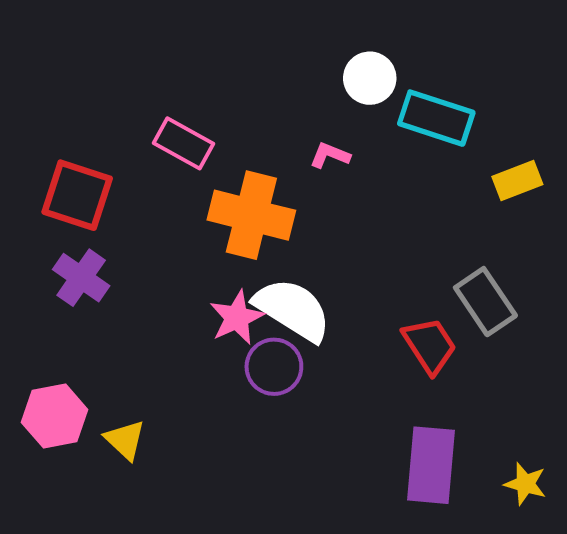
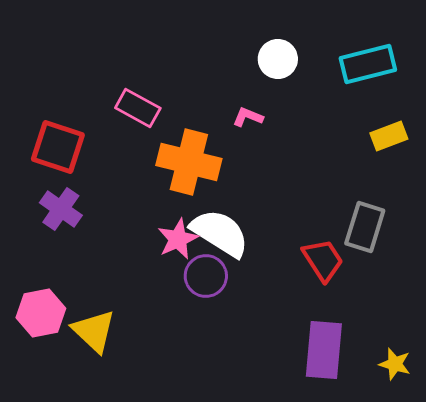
cyan rectangle: (436, 118) -> (368, 64), moved, turned -32
gray rectangle: (485, 302) -> (365, 227), turned 51
yellow triangle: (125, 440) -> (94, 331), size x1.4

